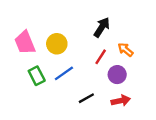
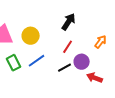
orange arrow: (125, 50) -> (101, 42), moved, turned 88
black line: (86, 98) -> (65, 68), moved
red arrow: (121, 101) -> (95, 78), moved, turned -147

